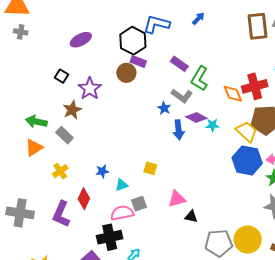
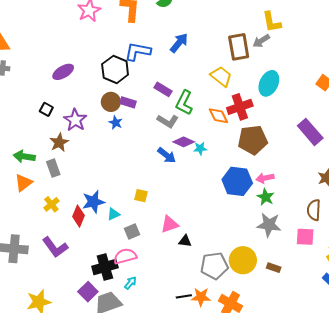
blue arrow: (198, 18) -> (179, 43), size x1.5
purple rectangle: (138, 62) -> (128, 102), moved
blue star: (164, 108) -> (116, 123), moved
blue arrow: (179, 130) -> (167, 155), turned -42
yellow trapezoid: (247, 132) -> (221, 76), moved
gray rectangle: (65, 135) -> (53, 168), turned 30
blue star: (102, 171) -> (93, 202), size x1.6
red diamond: (84, 199) -> (79, 216), moved
pink semicircle: (122, 213) -> (125, 256), moved
purple L-shape: (61, 214) -> (55, 247), turned -56

